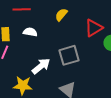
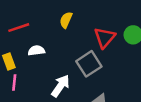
red triangle: (94, 28) -> (105, 38), moved

